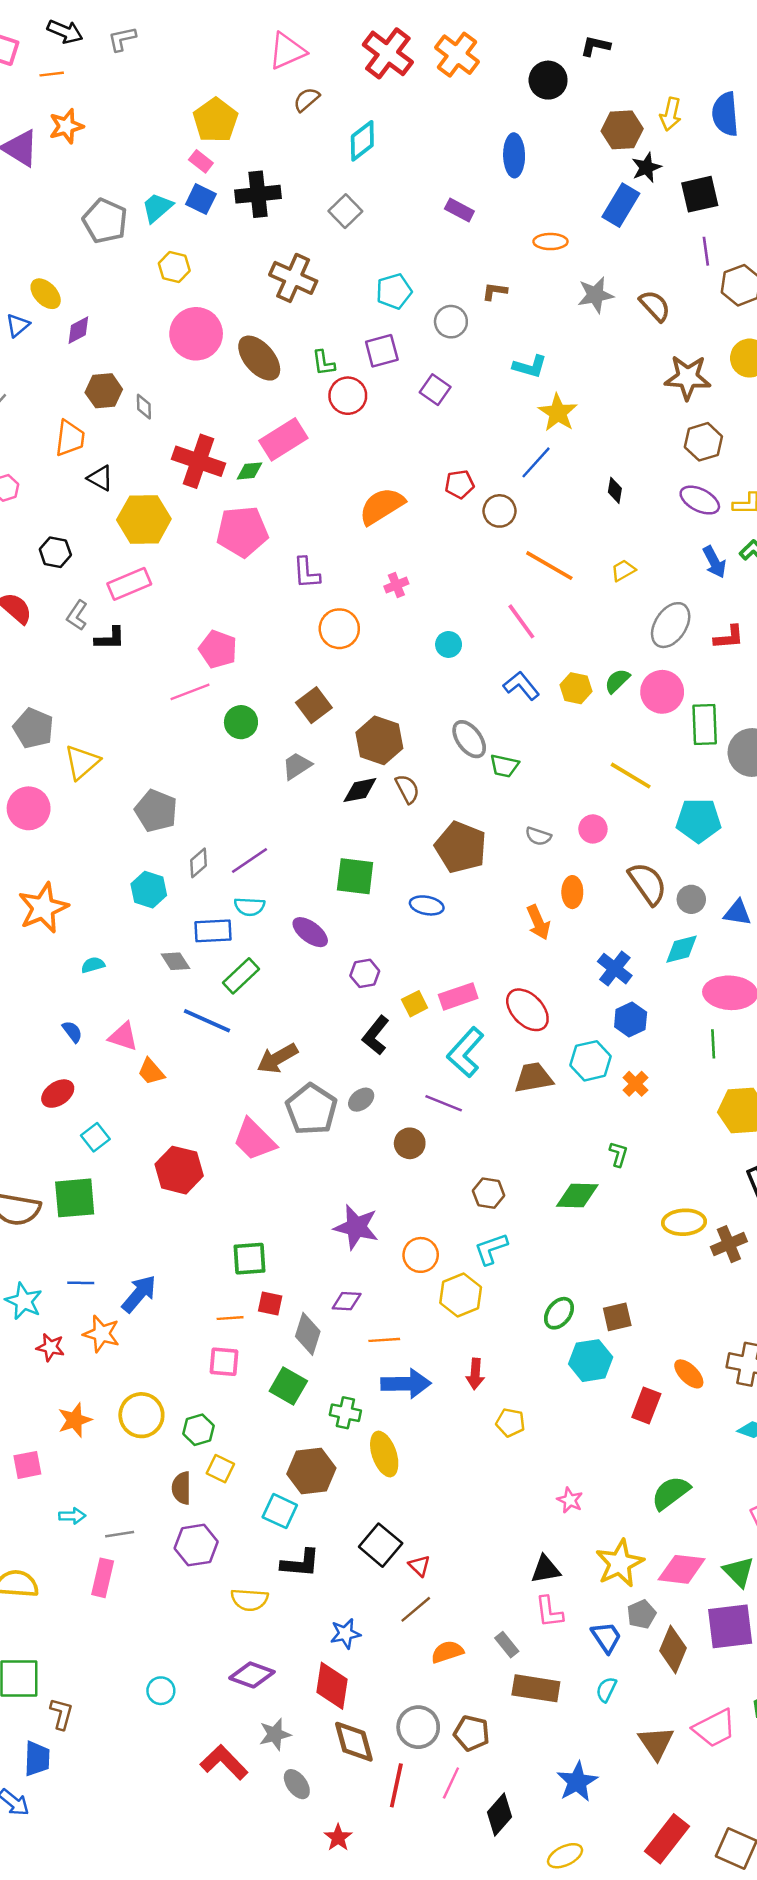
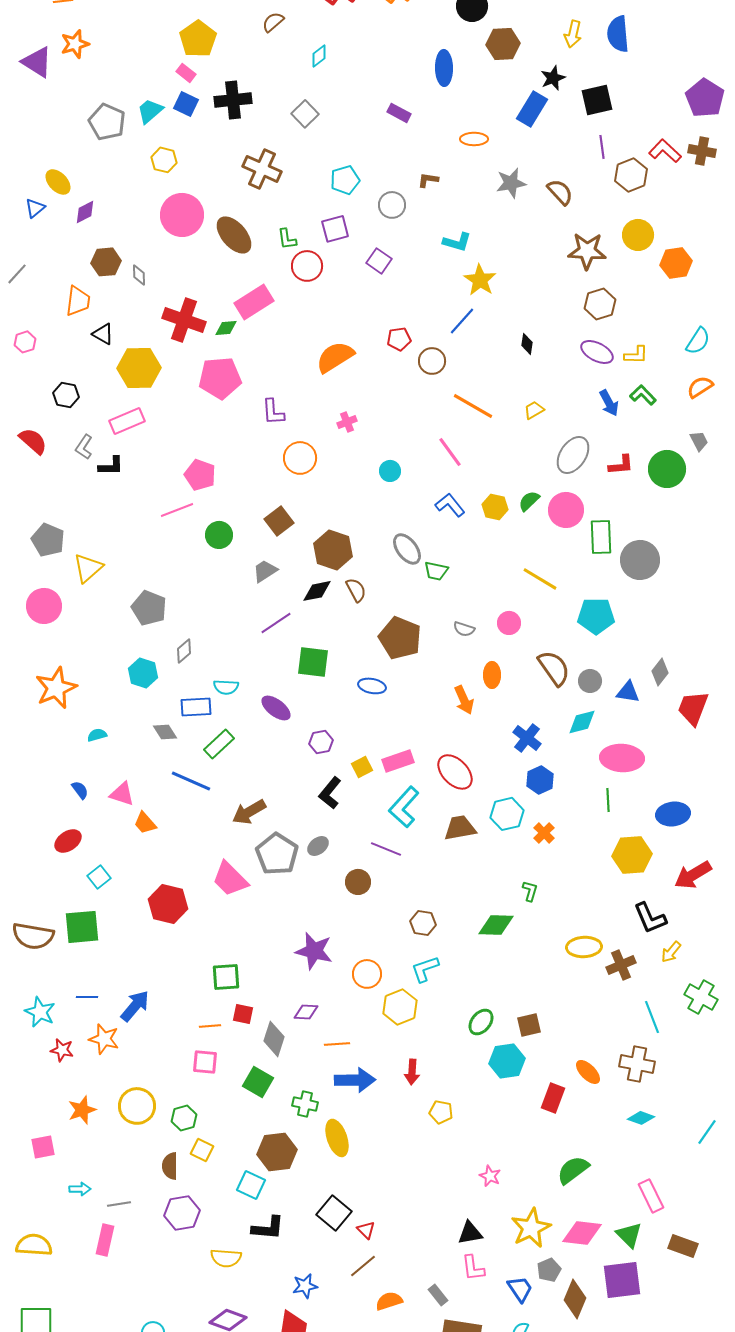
brown hexagon: (622, 130) -> (503, 44), moved
cyan diamond: (362, 141) -> (319, 56), size x0.7
purple line: (249, 861) -> (276, 623), moved

